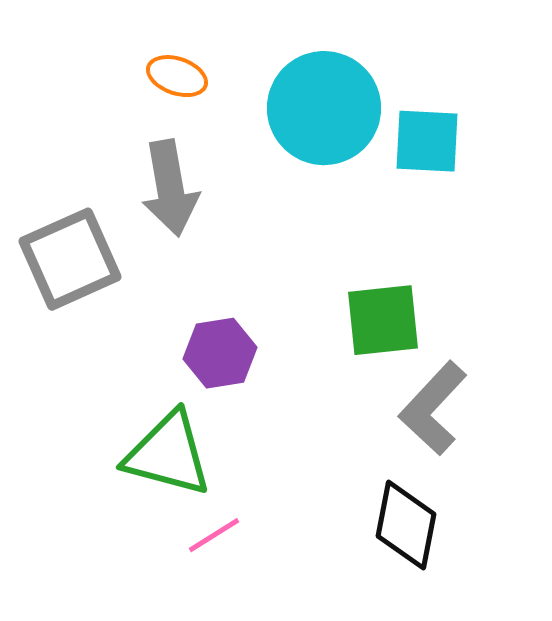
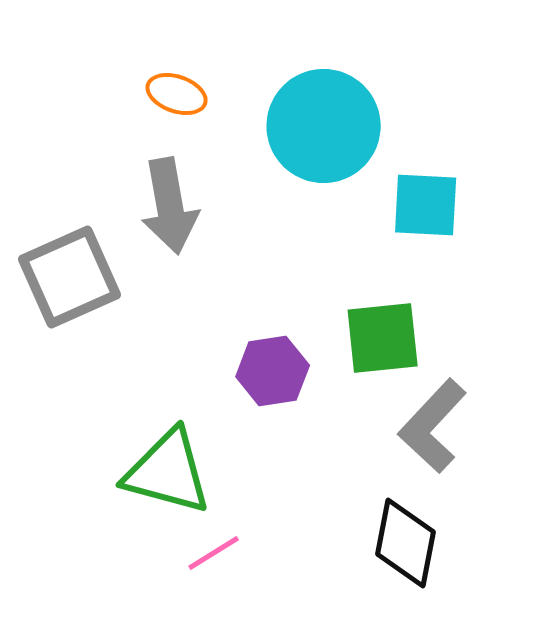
cyan square: (427, 141) -> (426, 205), moved
purple hexagon: (220, 353) -> (273, 371), moved

